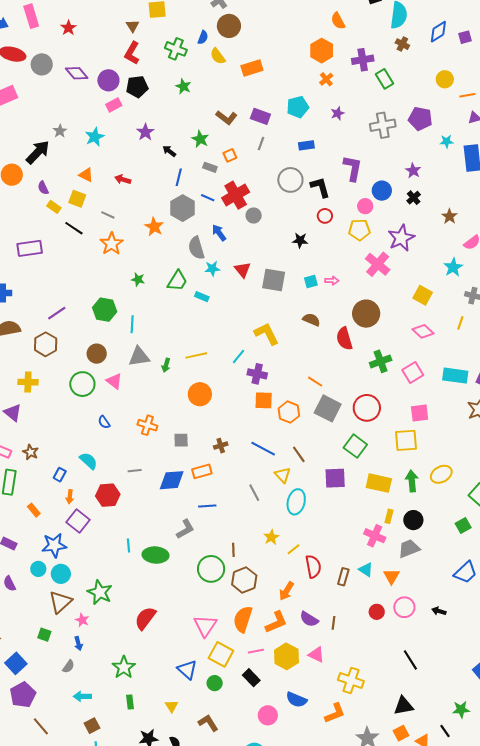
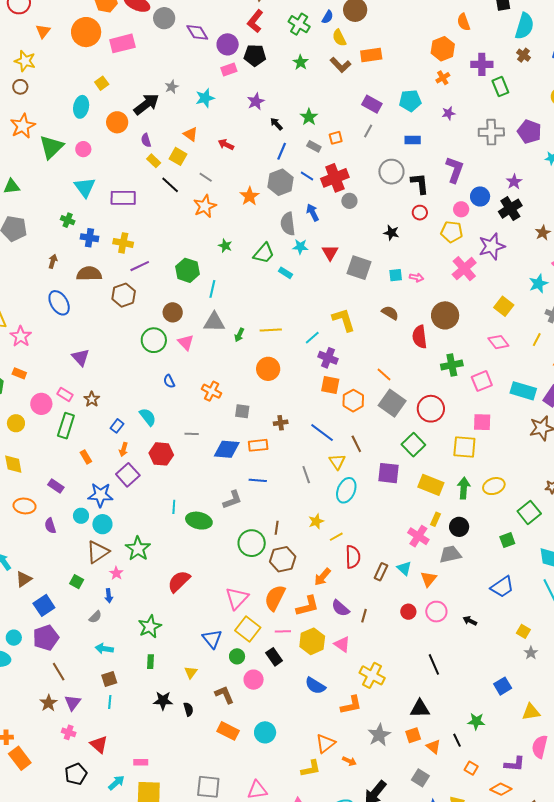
brown L-shape: (226, 118) -> (340, 65), moved
black cross: (414, 198) -> (510, 209), size x1.6
yellow cross: (28, 382) -> (123, 243), moved
pink circle: (268, 715) -> (254, 680), moved

